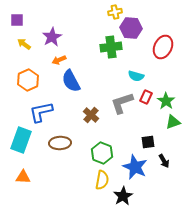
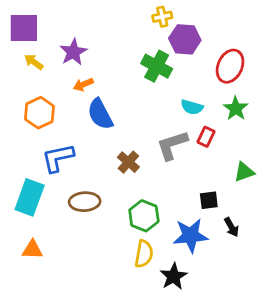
purple square: (17, 20) -> (24, 28), size x1.6
green cross: (111, 47) -> (157, 66), turned 35
green star: (166, 101) -> (236, 108), moved
blue star: (135, 167) -> (190, 236), turned -30

